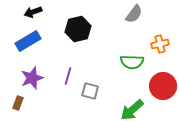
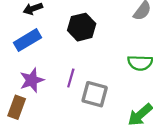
gray square: (90, 91) -> (95, 94), size x1.4
brown rectangle: (18, 103) -> (17, 107), size x1.5

